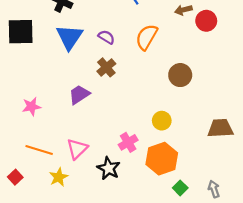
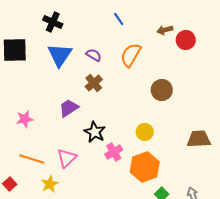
black star: (109, 168) -> (95, 132), moved

